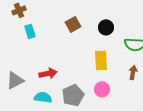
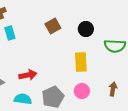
brown arrow: (133, 72) -> (113, 89), moved

